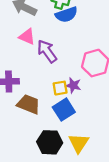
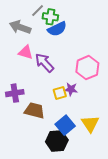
blue square: (64, 110) -> (65, 125), moved
yellow triangle: (79, 143) -> (90, 124), moved

